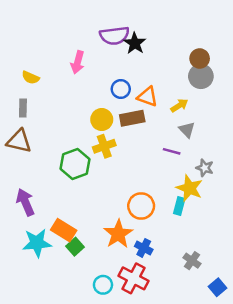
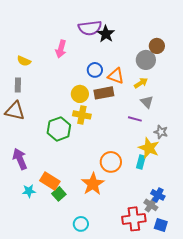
gray circle: (201, 76) -> (146, 60), moved
yellow cross: (104, 146) -> (82, 115), turned 30
cyan star: (37, 243) -> (29, 191), size x0.6
blue cross: (144, 248) -> (158, 195), moved
red cross: (133, 278) -> (134, 219), moved, turned -35
blue square: (217, 287) -> (161, 225), moved, turned -32

